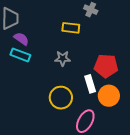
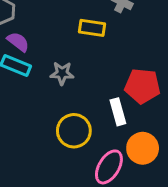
gray star: (63, 58) -> (62, 73), moved
orange circle: (109, 96) -> (143, 148), moved

